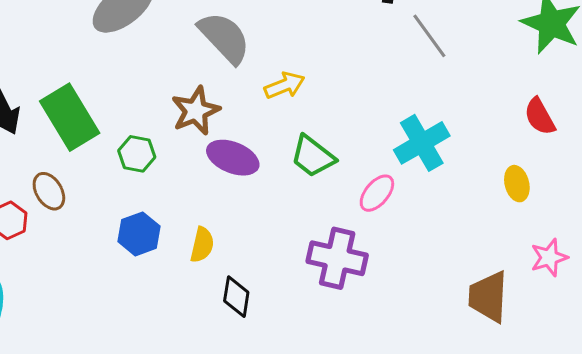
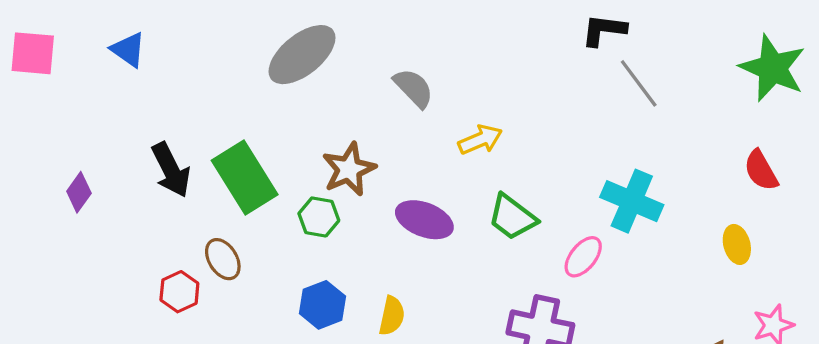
gray semicircle: (224, 38) -> (414, 88), size x0.7
brown star: (196, 111) -> (349, 169), moved
cyan cross: (422, 143) -> (632, 201), turned -36

